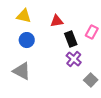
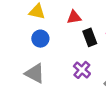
purple cross: (74, 59) -> (82, 70), moved

